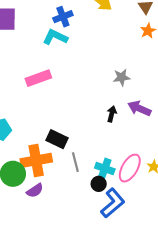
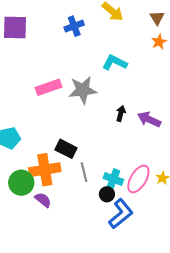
cyan L-shape: (55, 37) -> (115, 63), moved
gray star: (122, 77) -> (83, 90), moved, size x1.6
black arrow: (112, 114) -> (121, 113), moved
purple semicircle: (35, 191) -> (43, 200), turned -108

